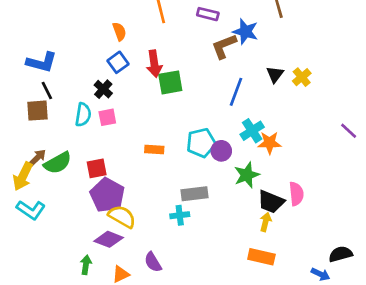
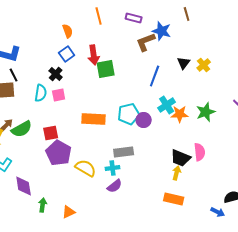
orange rectangle: (154, 150) -> (94, 119), size x1.6
green star: (247, 175) -> (206, 112), moved
yellow semicircle: (122, 217) -> (86, 168), moved
purple diamond: (109, 239) -> (24, 186), moved, turned 60
purple semicircle: (153, 262) -> (115, 186), moved, turned -98

